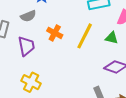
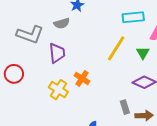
orange cross: (55, 33) -> (82, 78), moved
green triangle: (112, 38) -> (143, 53), turned 40

